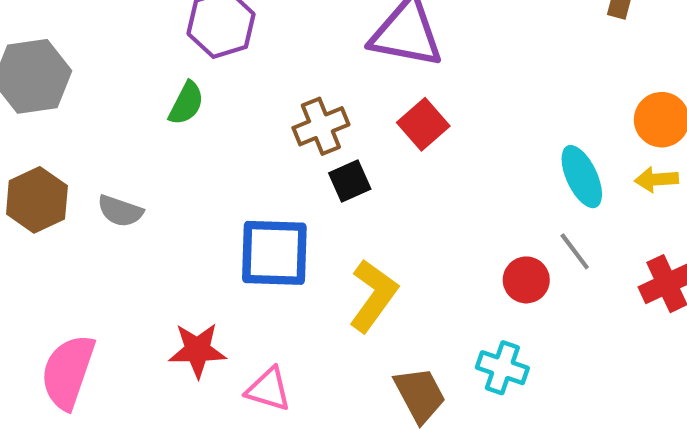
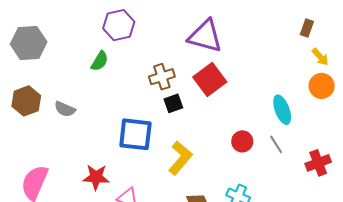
red square: (423, 124) -> (210, 79), size x1.4
yellow arrow: (656, 179) -> (320, 57), moved, turned -132
red circle: (526, 280) -> (242, 141), moved

